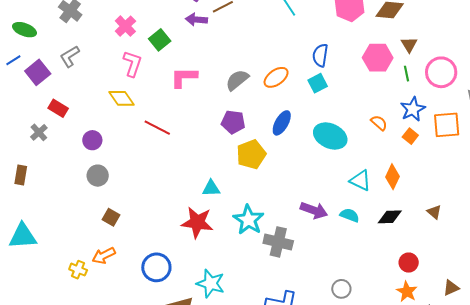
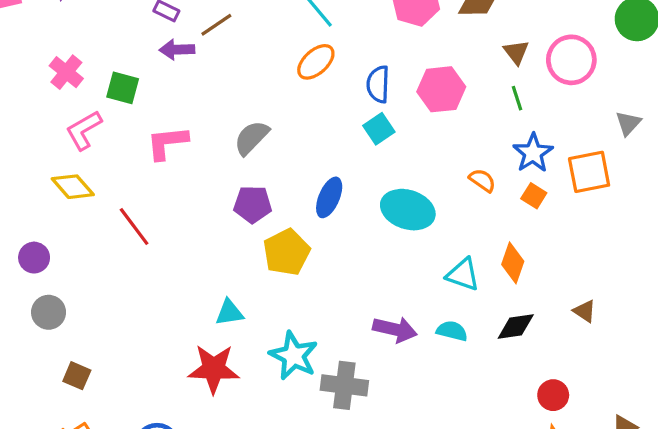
green square: (160, 40) -> (123, 88), turned -30
pink hexagon: (378, 58) -> (441, 89), moved
pink L-shape: (132, 64) -> (84, 130), turned -132
pink circle: (441, 72) -> (571, 60), moved
orange ellipse: (276, 77) -> (316, 62), moved
red line: (157, 128) -> (134, 226), turned 32

